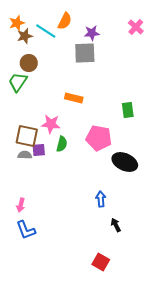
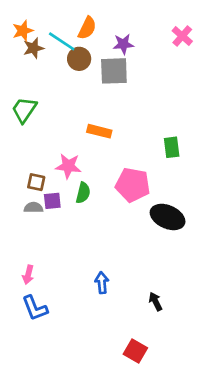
brown circle: (29, 63) -> (79, 59), moved
brown square: (27, 136) -> (36, 182), size x0.6
blue arrow: (101, 199) -> (102, 283), moved

